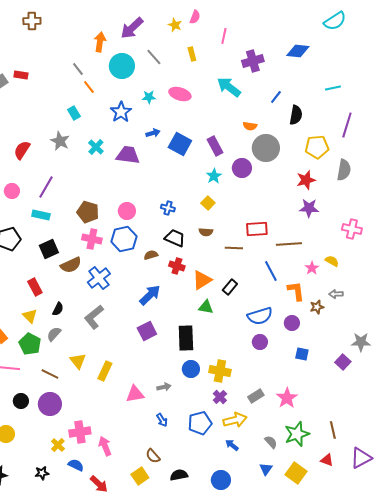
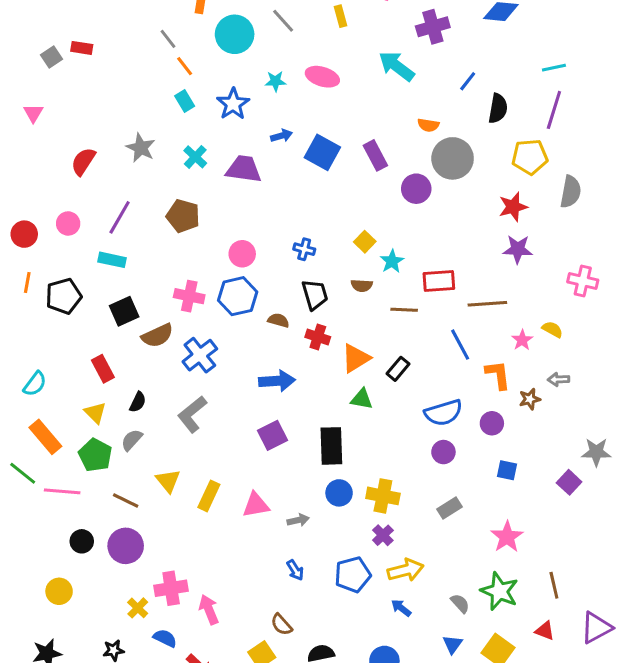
cyan rectangle: (74, 113) -> (185, 101), moved
purple line: (347, 125) -> (554, 110), moved
cyan star: (214, 176) -> (392, 261), moved
brown pentagon: (88, 212) -> (183, 216), moved
black trapezoid: (175, 238) -> (315, 295), turned 50
brown semicircle: (151, 255) -> (278, 320), turned 32
blue arrow: (150, 295) -> (277, 381), turned 40
pink triangle: (135, 394) -> (256, 505), moved
gray rectangle: (256, 396) -> (450, 508), moved
pink star: (287, 398) -> (507, 537), moved
green star: (297, 434) -> (499, 591), turned -30

